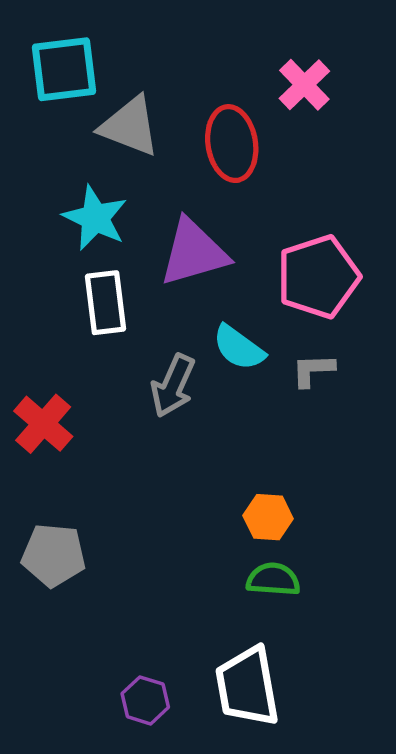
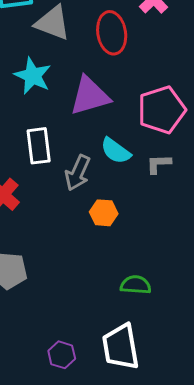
white rectangle: (105, 303) -> (39, 146), moved
orange hexagon: (268, 517) -> (104, 213), moved

